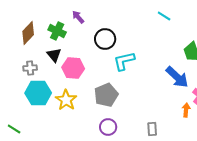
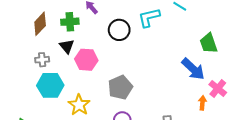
green cross: (57, 31) -> (70, 22), turned -30
cyan L-shape: (124, 61) -> (149, 18), moved
yellow star: (66, 100) -> (79, 105), moved

